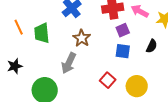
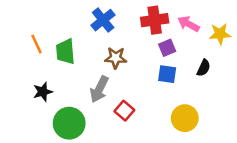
brown star: (82, 38) -> (116, 58), turned -30
black star: (15, 66) -> (43, 92), moved
red square: (108, 80) -> (124, 111), moved

